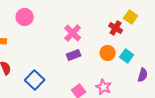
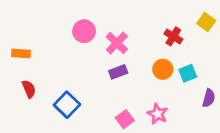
pink circle: (25, 17) -> (84, 31), moved
yellow square: (131, 17) -> (206, 22), moved
cyan square: (127, 56) -> (188, 73), turned 32

